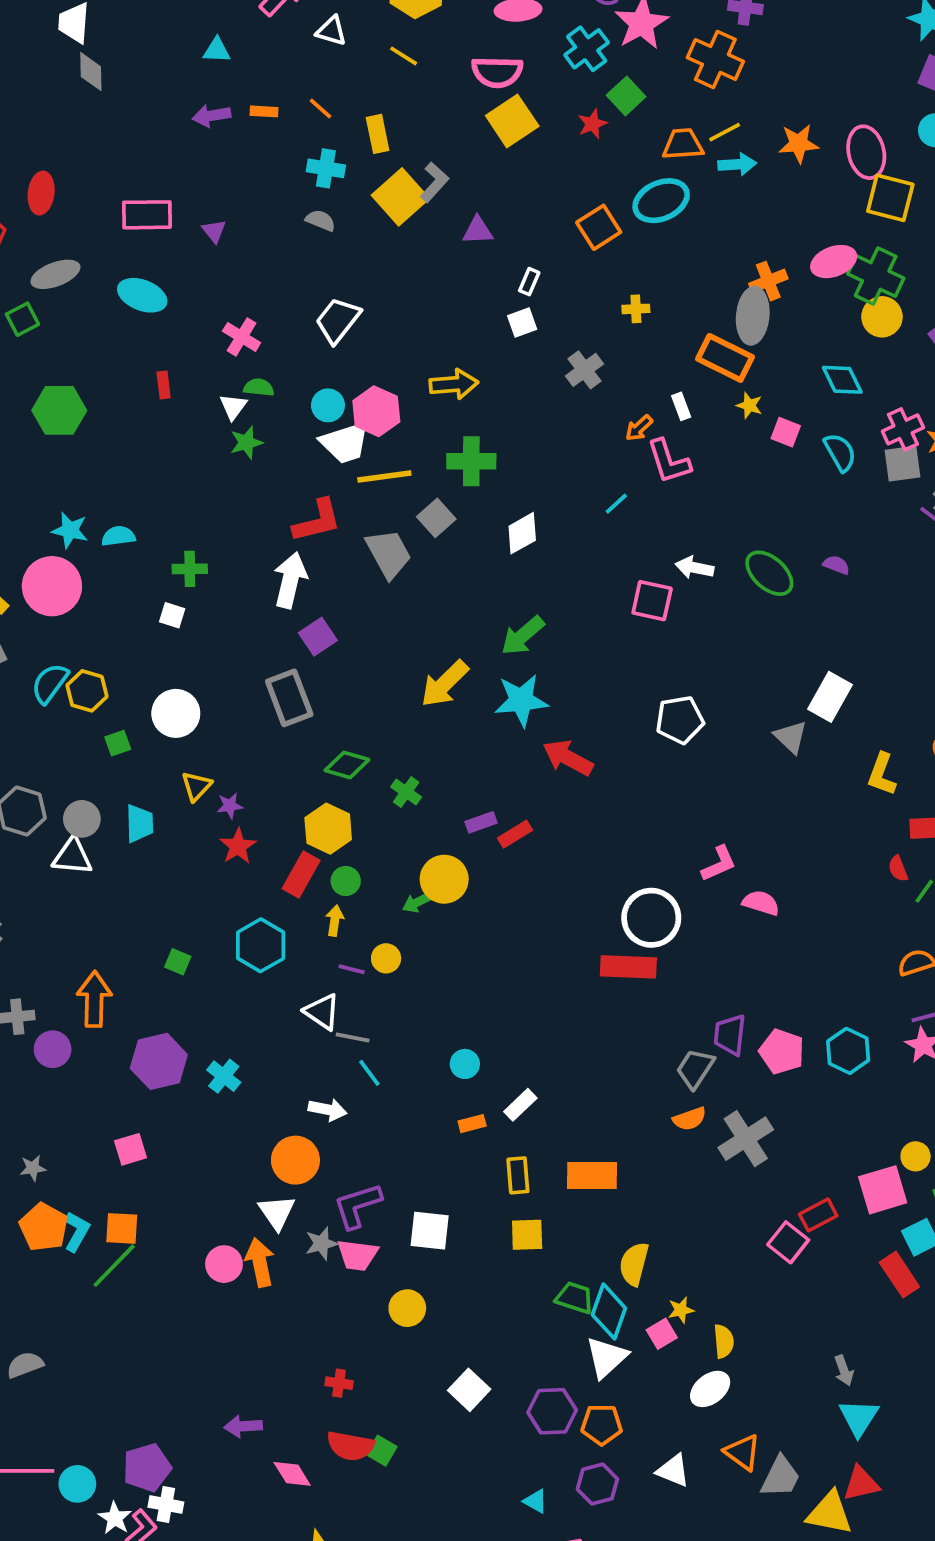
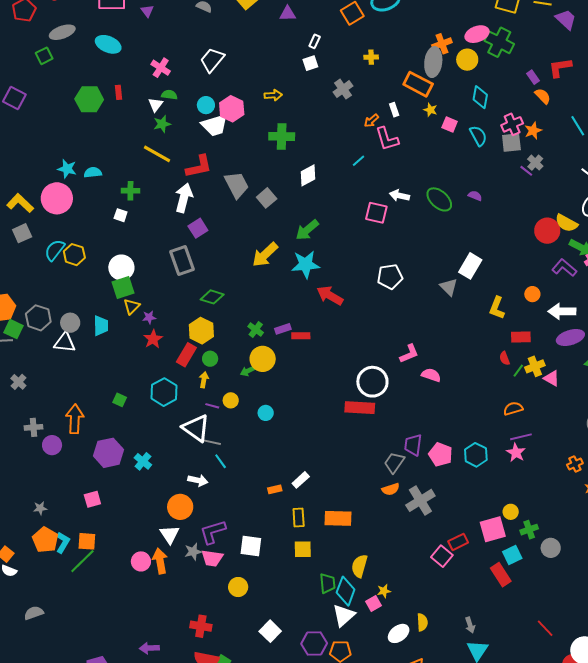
yellow circle: (882, 317) -> (467, 60), moved
cyan diamond: (842, 380) -> (480, 97), turned 35
yellow arrow: (454, 384) -> (273, 95), size x0.7
green hexagon: (59, 410) -> (89, 99), moved
yellow line: (384, 476) -> (157, 154), moved, turned 36
gray square: (436, 518) -> (267, 198), moved
green square: (118, 743) -> (123, 287), moved, size x1.6
green cross: (406, 792) -> (256, 330), moved
red rectangle: (515, 834) -> (301, 336), turned 30
white triangle: (322, 1012) -> (196, 428), size x1.4
cyan circle: (465, 1064) -> (266, 413), moved
green trapezoid: (575, 1298) -> (327, 583), turned 65
yellow semicircle: (724, 1341) -> (422, 622), moved
red cross: (339, 1383) -> (201, 626), size x1.5

